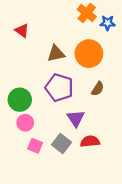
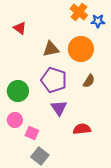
purple triangle: (76, 118) -> (59, 108), moved
pink circle: (25, 123) -> (15, 120), moved
gray square: (61, 144) -> (40, 156), moved

